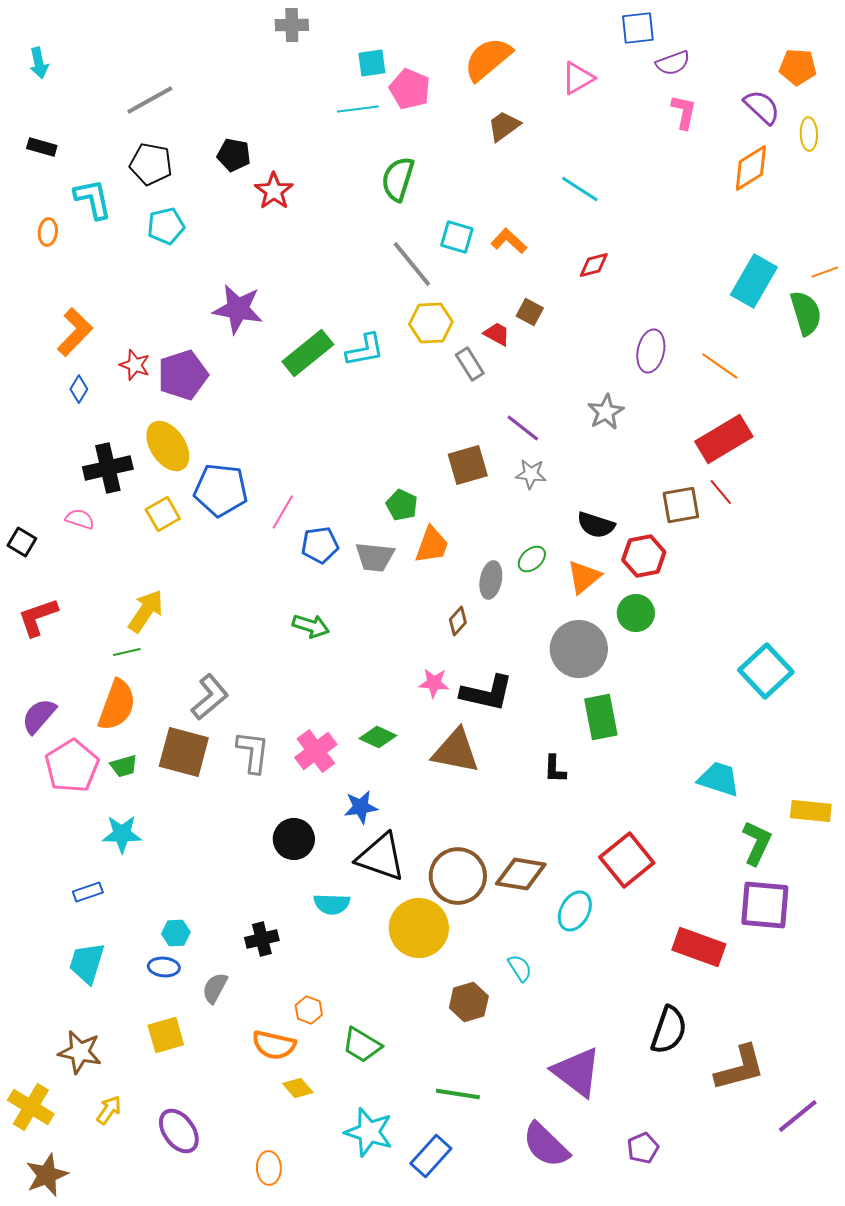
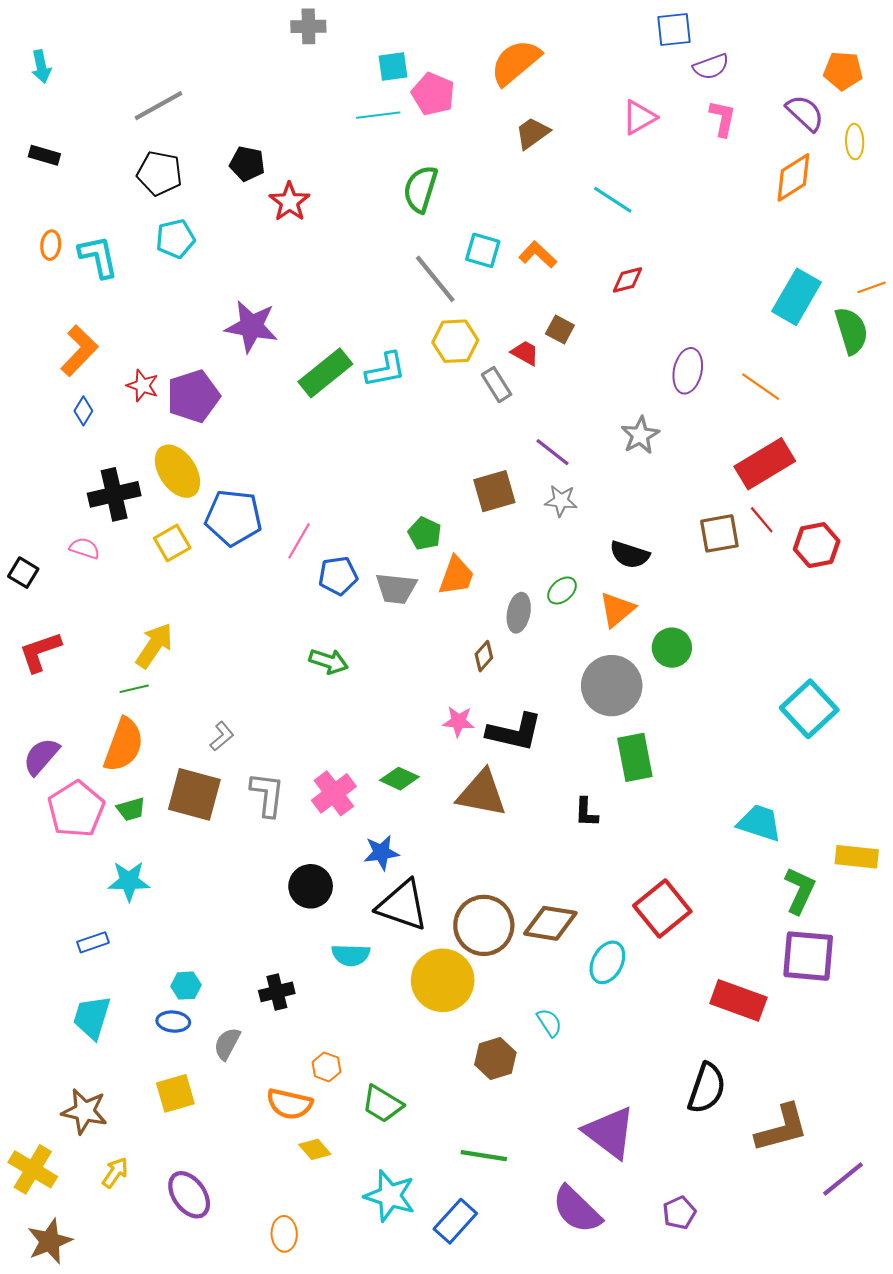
pink triangle: (578, 78) -> (639, 117), moved
cyan L-shape: (93, 199) -> (98, 257), moved
red hexagon: (644, 556) -> (817, 545), moved
gray L-shape: (210, 697) -> (222, 736), size x0.6

